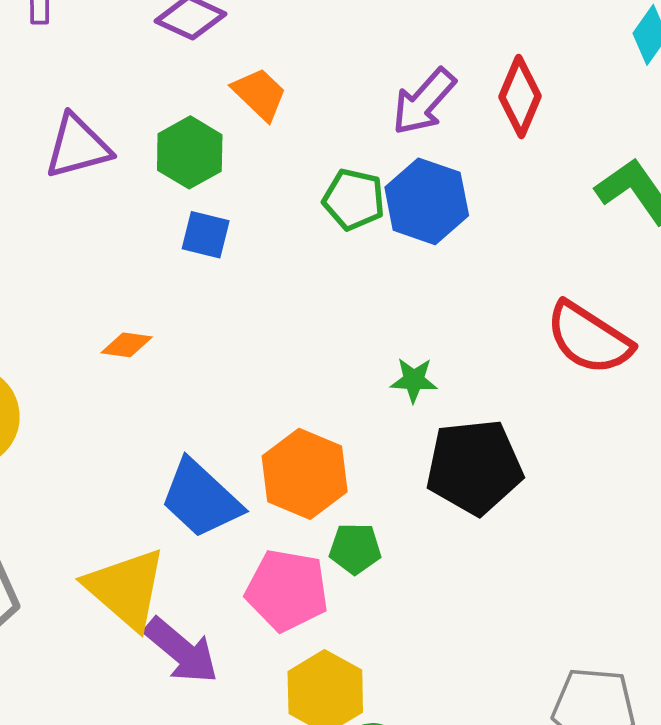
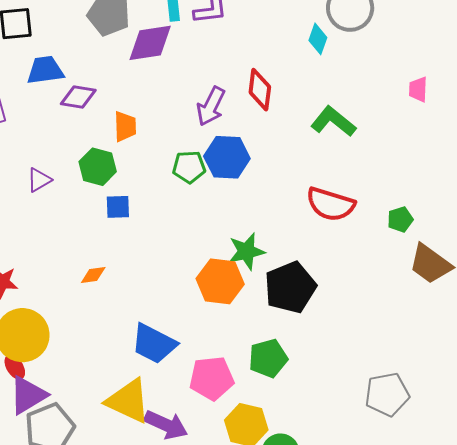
orange trapezoid: (260, 94) -> (125, 126), turned 60
purple triangle: (78, 146) -> (39, 180), size x0.7
green star: (414, 380) -> (246, 251), size x1.5
orange hexagon: (305, 474) -> (220, 281), moved
green pentagon: (355, 549) -> (268, 358), moved, size x1.4

